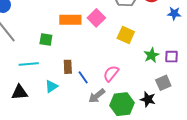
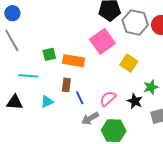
pink square: (96, 18) -> (102, 41), size x1.4
orange rectangle: (70, 20) -> (74, 61), moved
green square: (46, 39) -> (49, 54), turned -32
black star: (148, 99) -> (135, 101), moved

